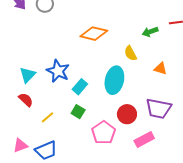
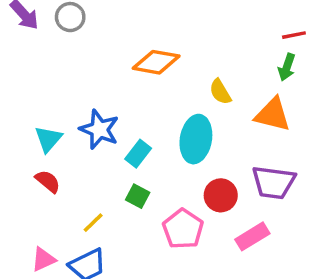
green arrow: (150, 32) -> (287, 67), moved, turned -49
orange triangle: (160, 69) -> (273, 115), size x1.6
yellow line: (48, 117) -> (93, 223), moved

